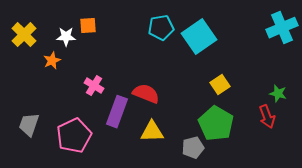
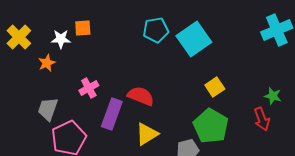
pink cross: (94, 86) -> (89, 88), turned 30
gray trapezoid: (29, 125) -> (48, 109), moved
yellow triangle: (152, 132) -> (147, 134), turned -30

